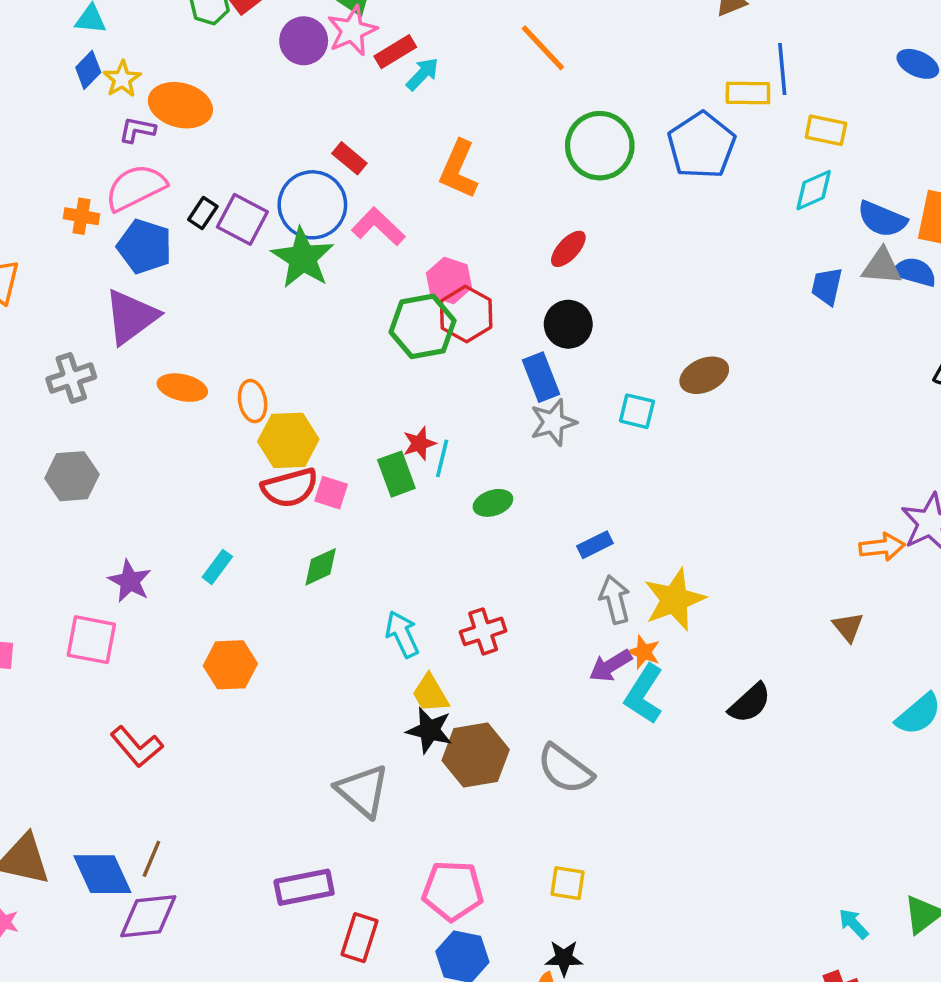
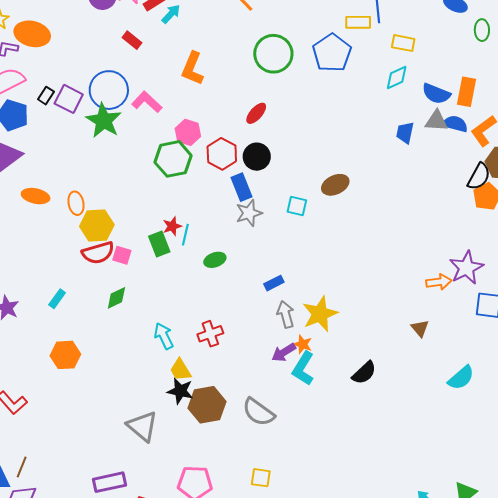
red rectangle: (349, 158) -> (132, 40), moved
red hexagon: (466, 314) -> (222, 154), moved

